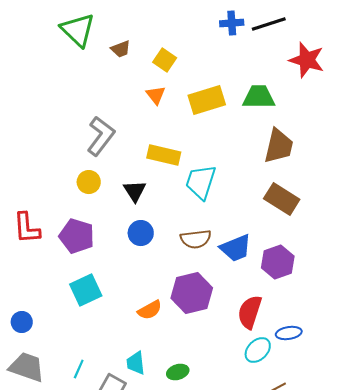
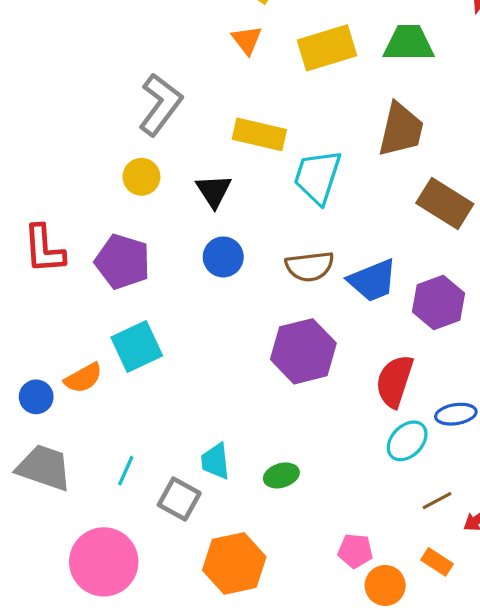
brown trapezoid: (279, 146) -> (401, 130), moved
orange semicircle: (150, 310) -> (83, 378), moved

